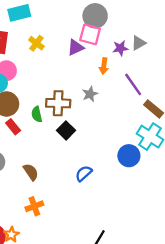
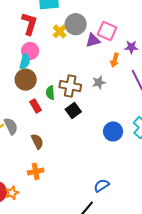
gray circle: (95, 16) -> (76, 24), moved
red rectangle: (13, 127) -> (36, 106), moved
blue circle: (129, 156) -> (113, 131), moved
blue semicircle: (84, 173) -> (101, 185), moved

